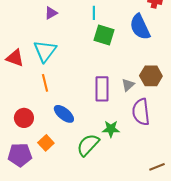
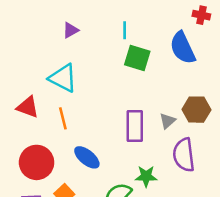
cyan triangle: (45, 51) -> (63, 78), turned -40
red triangle: (15, 58) -> (28, 107), moved
red circle: (24, 118) -> (37, 162), size x1.4

